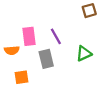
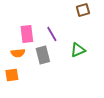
orange semicircle: (12, 50) -> (18, 53), moved
orange square: (21, 77) -> (12, 75), moved

